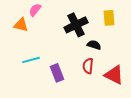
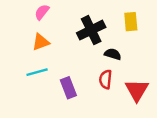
orange triangle: (21, 25) -> (41, 42), moved, turned -35
red triangle: (114, 75) -> (137, 90), turned 35

